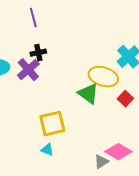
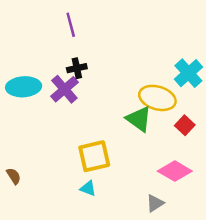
pink diamond: (118, 152) -> (175, 171), moved

